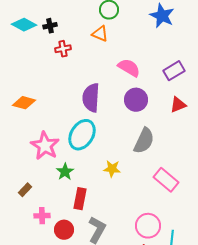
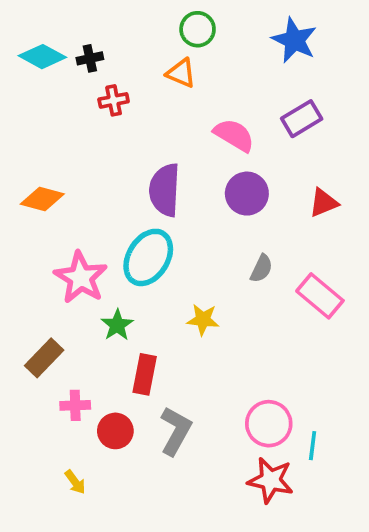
purple rectangle: (174, 71) -> (302, 119), moved
gray semicircle: (144, 141) -> (261, 268), size x0.6
pink rectangle: (166, 180) -> (320, 296), moved
brown rectangle: (25, 190) -> (44, 358), size x1.5

